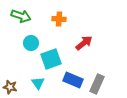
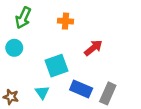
green arrow: (21, 16) -> (23, 18), turned 96
cyan circle: (31, 43) -> (14, 48), moved

